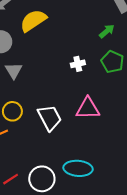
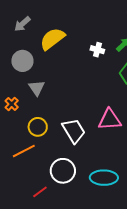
white cross: (78, 64) -> (97, 50), moved, turned 32
white circle: (42, 179) -> (63, 171), moved

